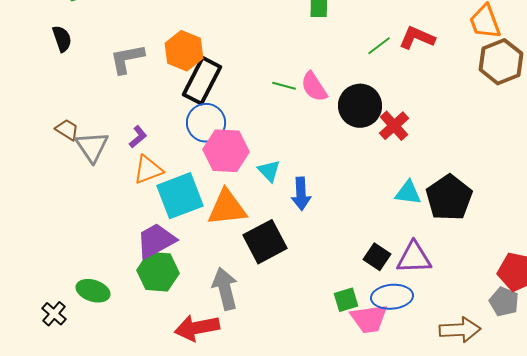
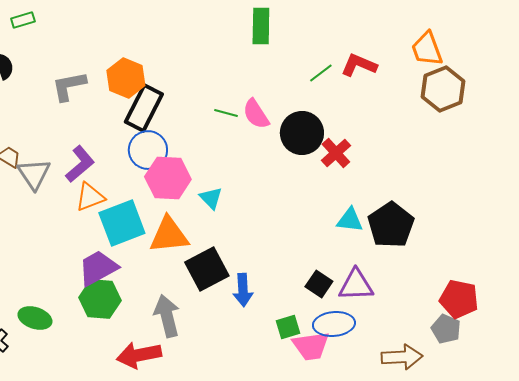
purple L-shape: (138, 137) -> (80, 164), size x1.6
blue arrow: (301, 194) -> (243, 290), moved

